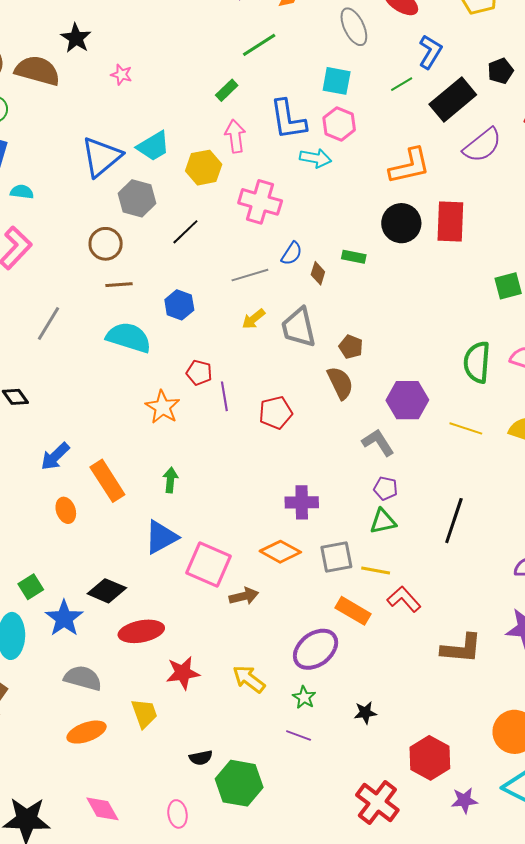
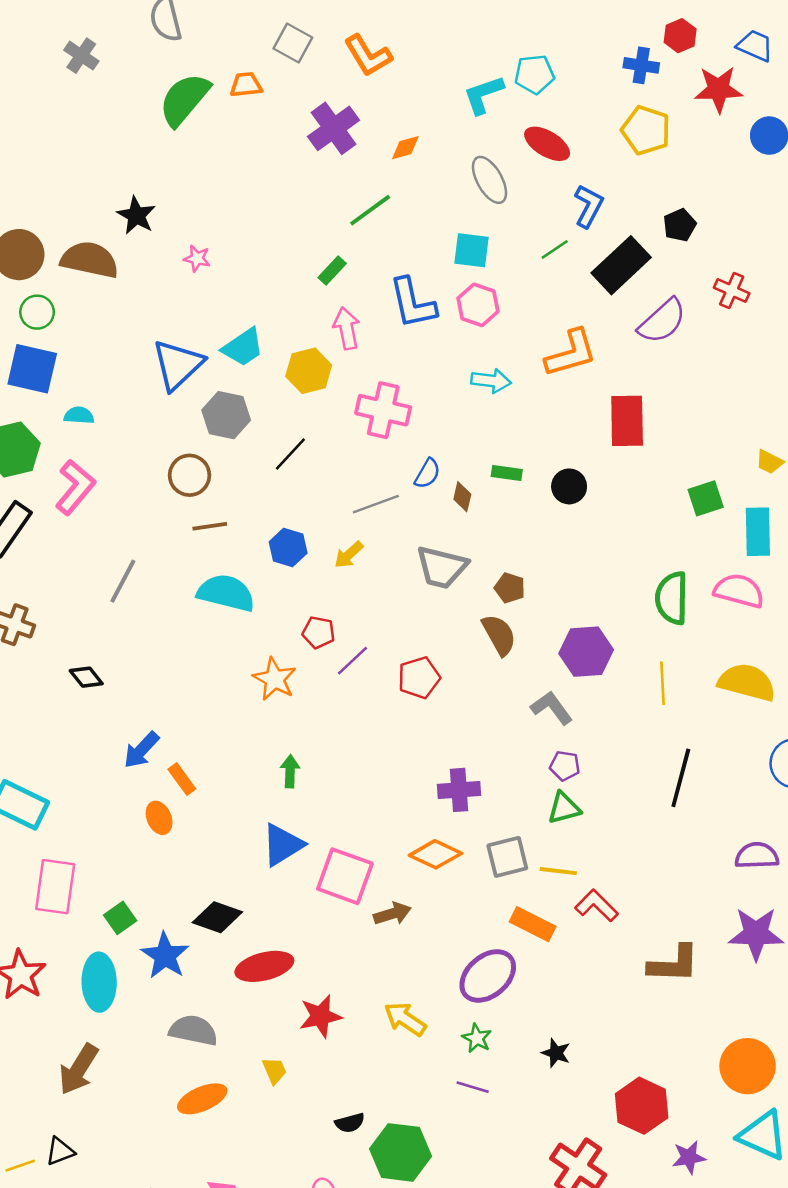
cyan arrow: (316, 158) -> (491, 381), moved
black circle: (401, 223) -> (569, 486), moved, size x0.7
yellow arrow: (253, 319) -> (349, 555), moved
gray trapezoid: (299, 327) -> (442, 567), turned -60
purple line: (224, 396) -> (353, 661), turned 60
yellow line: (466, 428) -> (663, 683), turned 72
orange rectangle: (107, 481) -> (182, 779), moved, size x0.6
black line: (454, 521) -> (681, 778), moved
yellow trapezoid: (144, 713) -> (274, 1071), size x0.7
black star: (365, 713) -> (556, 1053), turned 30

